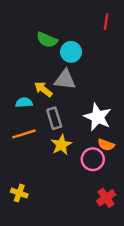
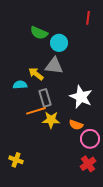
orange line: (24, 134) -> (36, 111), moved
yellow star: (61, 145) -> (51, 120), turned 30
orange semicircle: (106, 145) -> (76, 125), moved
pink circle: (93, 159) -> (90, 139), moved

